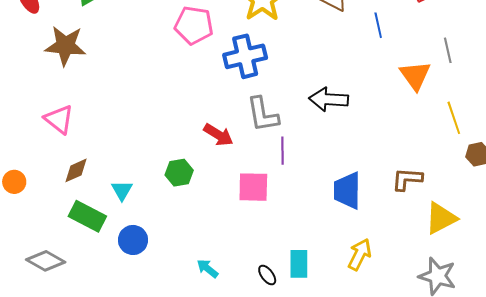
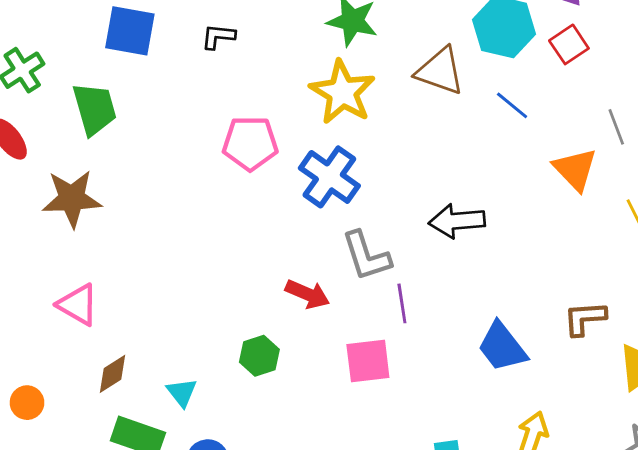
blue line: (378, 25) -> (512, 105), turned -30
blue cross: (245, 56) -> (329, 177), turned -33
blue trapezoid: (347, 191) -> (502, 347), turned -30

